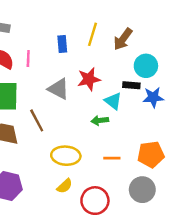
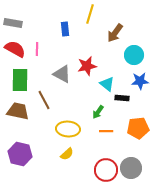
yellow line: (93, 34) -> (90, 14), moved
blue rectangle: (62, 44) -> (65, 29), moved
black rectangle: (131, 85) -> (122, 98), moved
green arrow: (100, 120) -> (98, 112), moved, turned -48
gray circle: (142, 190) -> (131, 168), moved
red circle: (95, 201) -> (106, 170), moved

